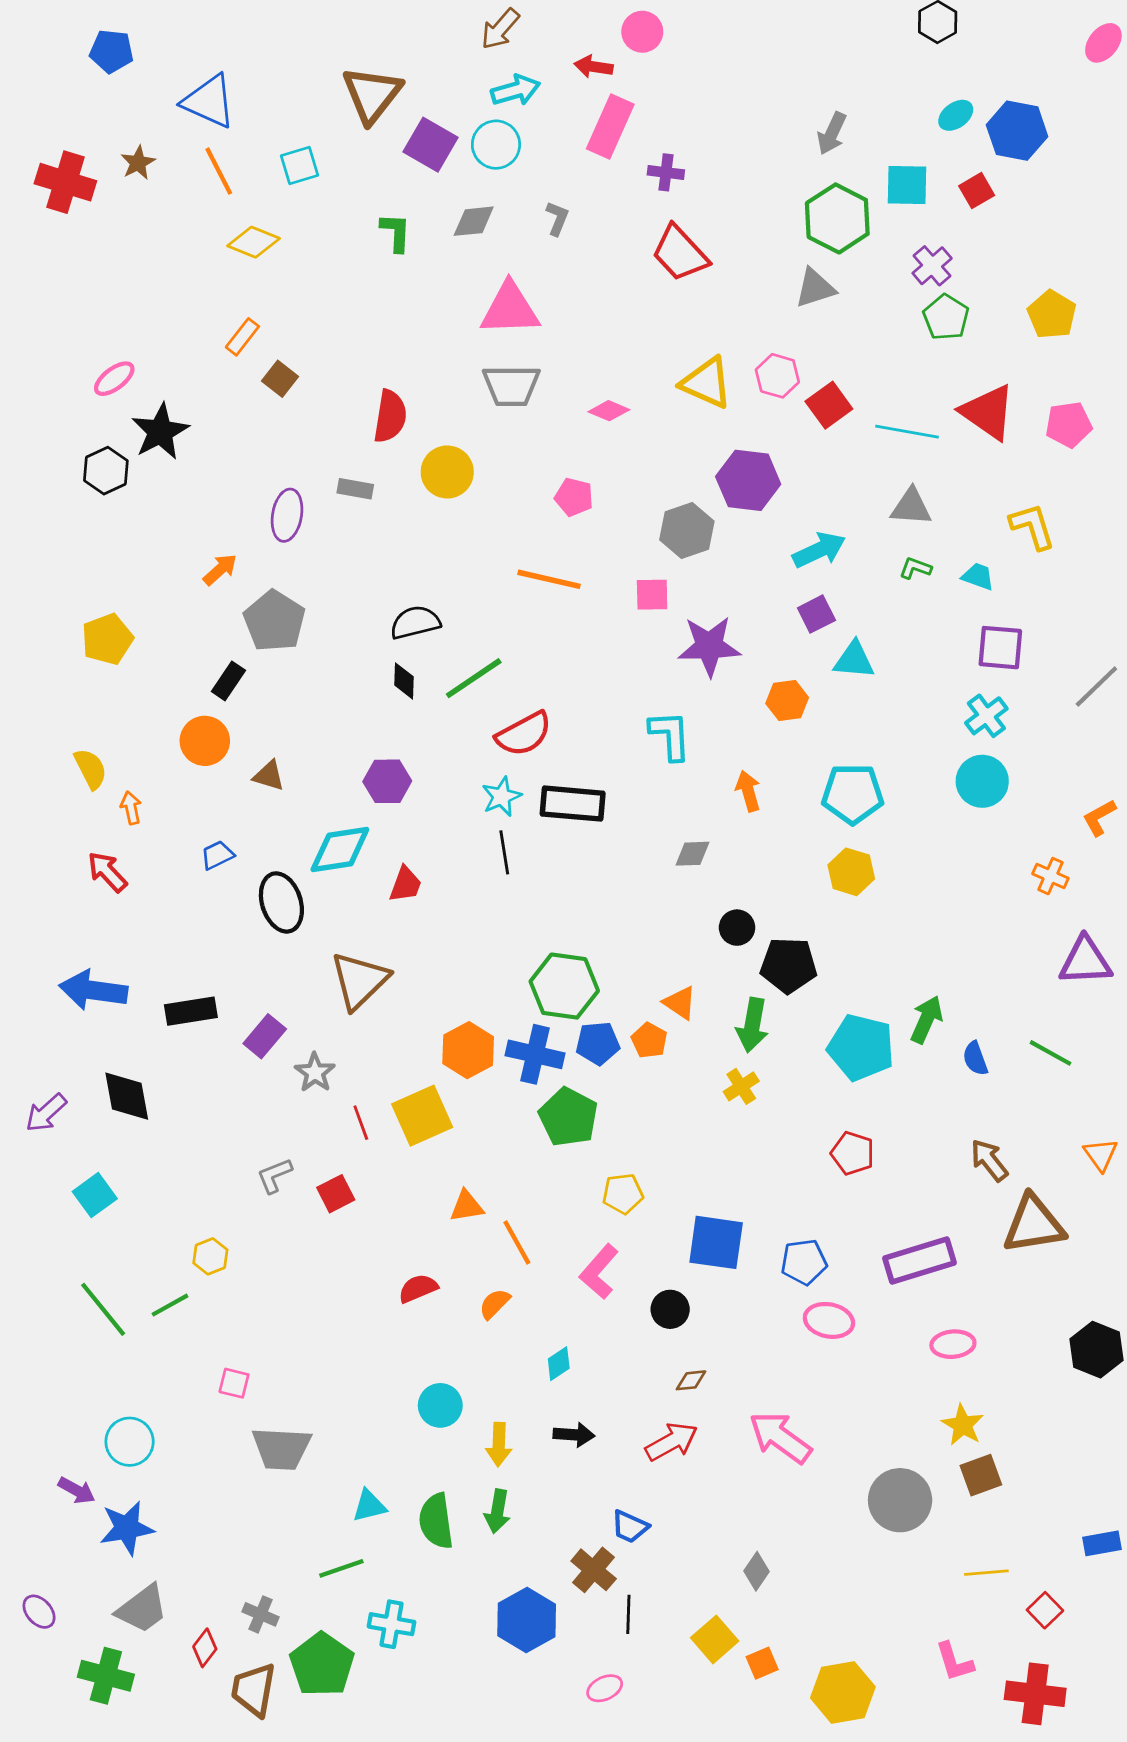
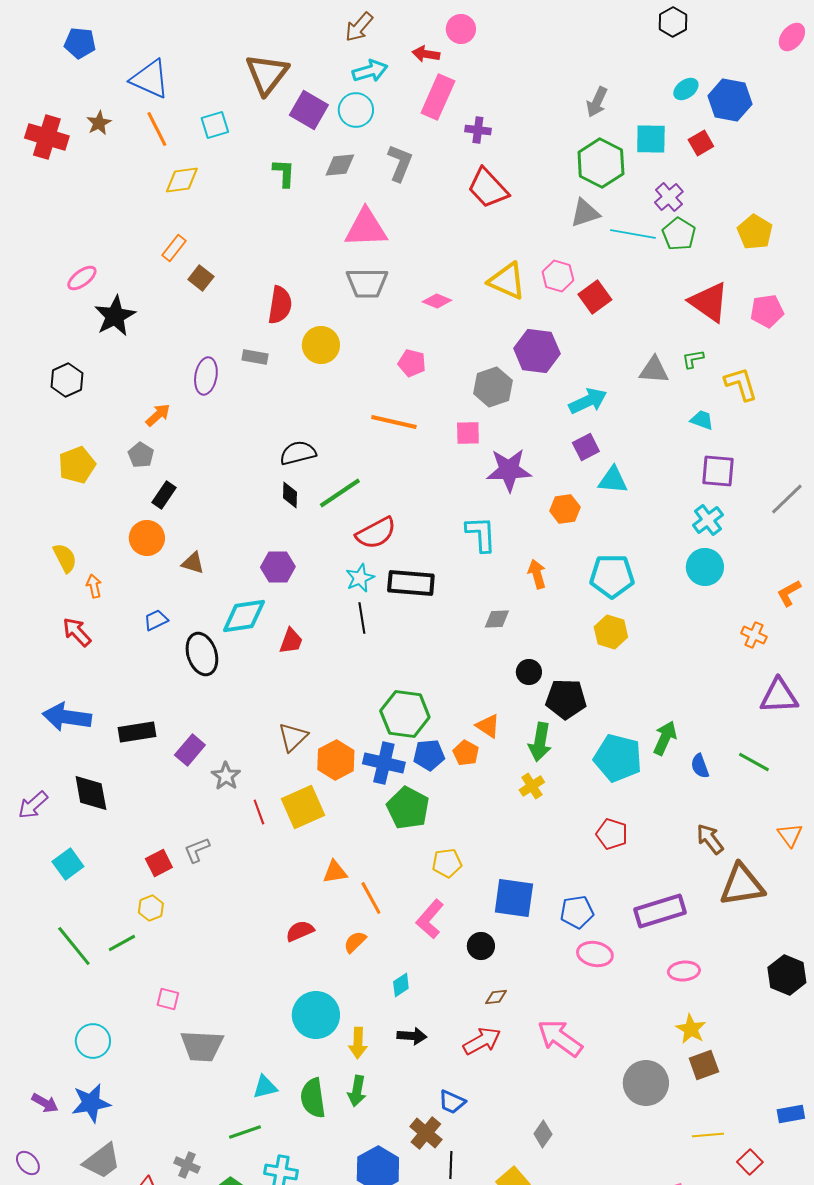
gray L-shape: (557, 218) -> (400, 163), size x1.5
yellow diamond: (254, 242) -> (182, 180), turned -30
cyan line: (907, 432) -> (633, 234), moved
black hexagon: (106, 471) -> (67, 380), moved
green L-shape: (915, 568) -> (693, 359), moved, turned -30
gray pentagon: (274, 621) -> (141, 455), moved, size x0.6
brown triangle: (359, 981) -> (293, 737), moved, size x0.7
red square: (336, 1194) -> (159, 863), moved
cyan circle: (440, 1405) -> (316, 1015), size x1.5
purple arrow: (77, 1490) -> (45, 1103), moved

